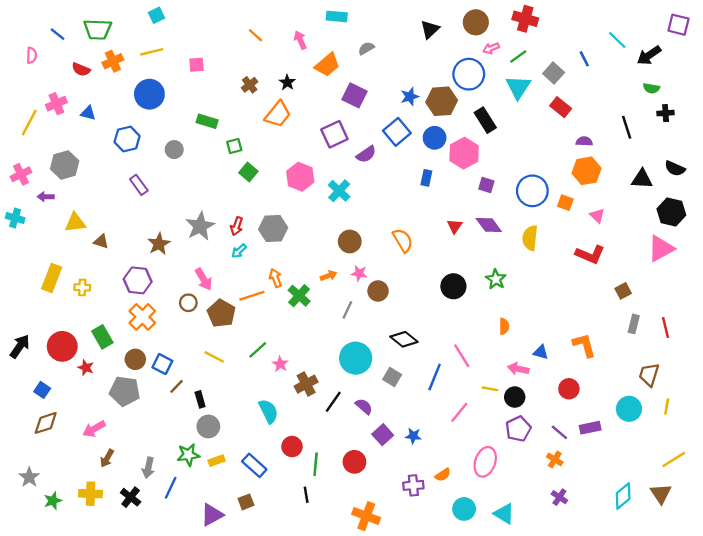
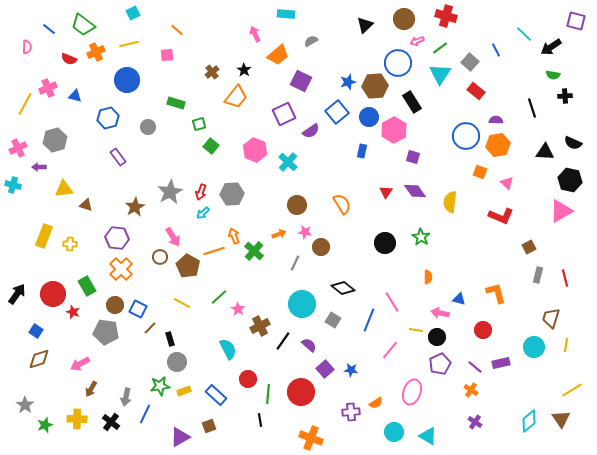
green trapezoid: (98, 29) -> (83, 25), turned 35
orange line: (255, 35) -> (177, 30), moved
blue circle: (532, 191) -> (466, 136), moved
red circle: (354, 462) -> (301, 392), size x1.4

